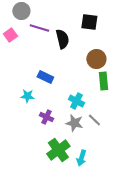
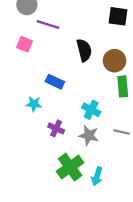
black square: (89, 22) -> (118, 16), moved
pink square: (10, 35) -> (25, 44), moved, turned -32
black semicircle: (62, 39) -> (84, 50), moved
gray line: (94, 120) -> (122, 132), moved, turned -32

